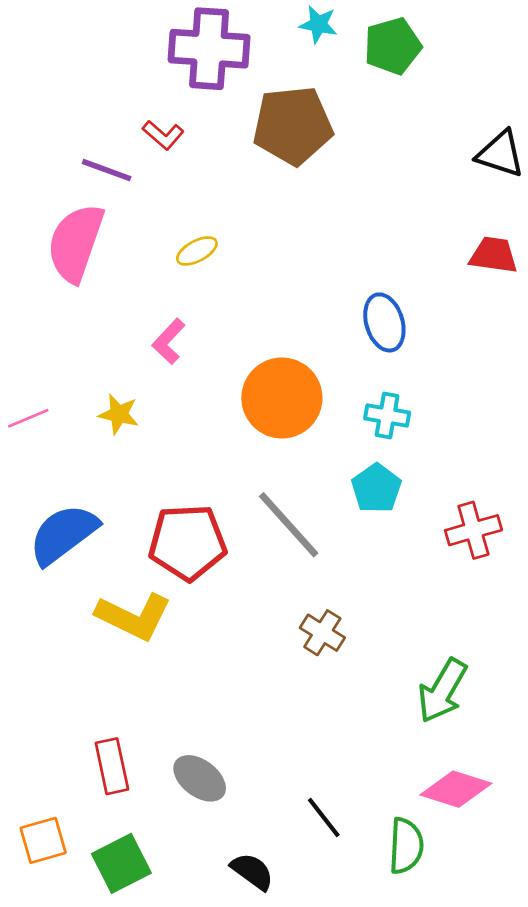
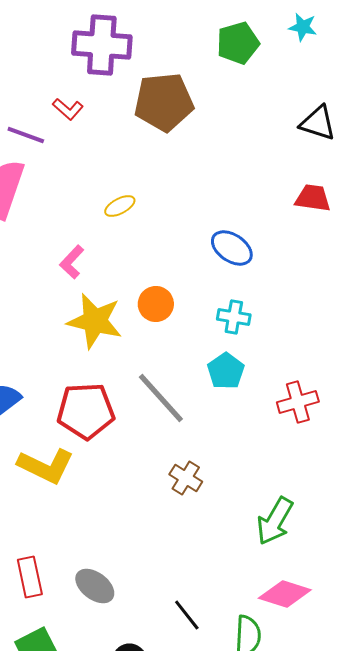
cyan star: (318, 24) -> (303, 27), moved
yellow ellipse: (197, 251) -> (120, 206), moved
blue ellipse: (384, 322) -> (232, 248), turned -39
orange circle: (282, 398) -> (156, 304), size x0.6
yellow star: (119, 414) -> (95, 321), moved, size x1.8

